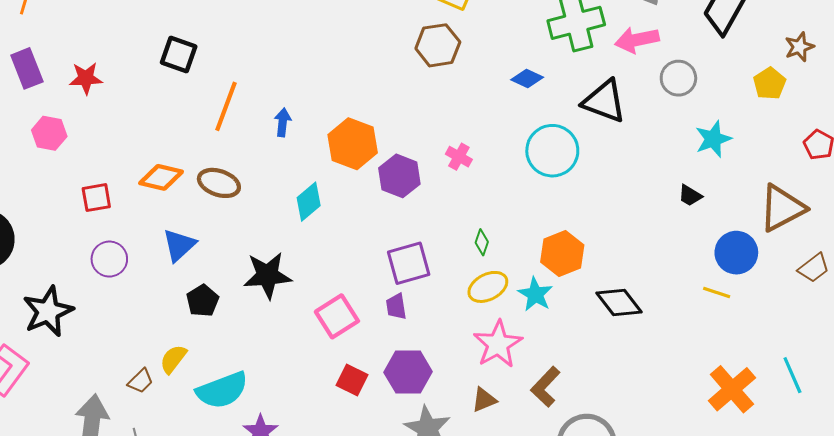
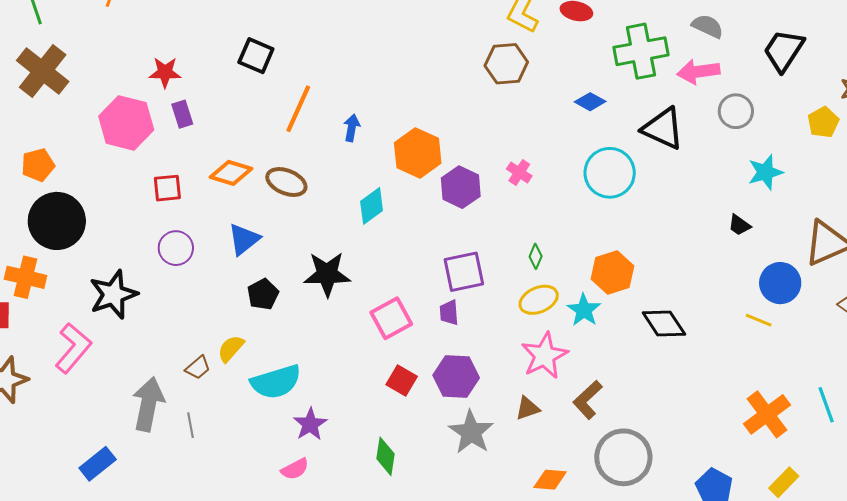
purple rectangle: (27, 68) -> (182, 114), moved, size x0.7
pink hexagon: (49, 133) -> (126, 123), size x1.6

